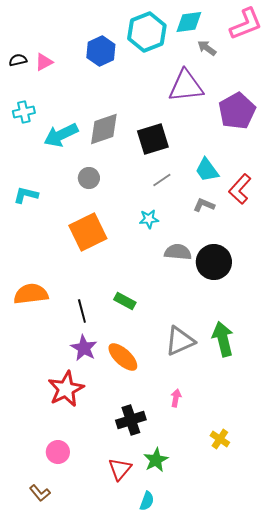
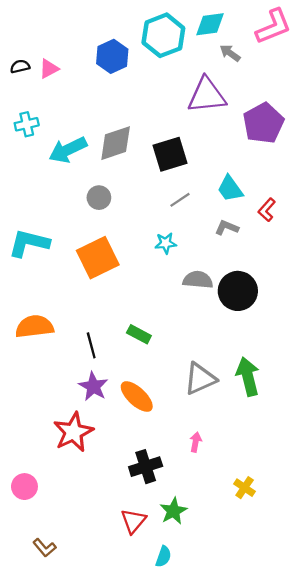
red L-shape: (240, 189) -> (267, 210), size x0.7
cyan L-shape: (26, 195) -> (29, 243), moved, size x1.5
pink circle: (58, 452) -> (24, 487), moved

